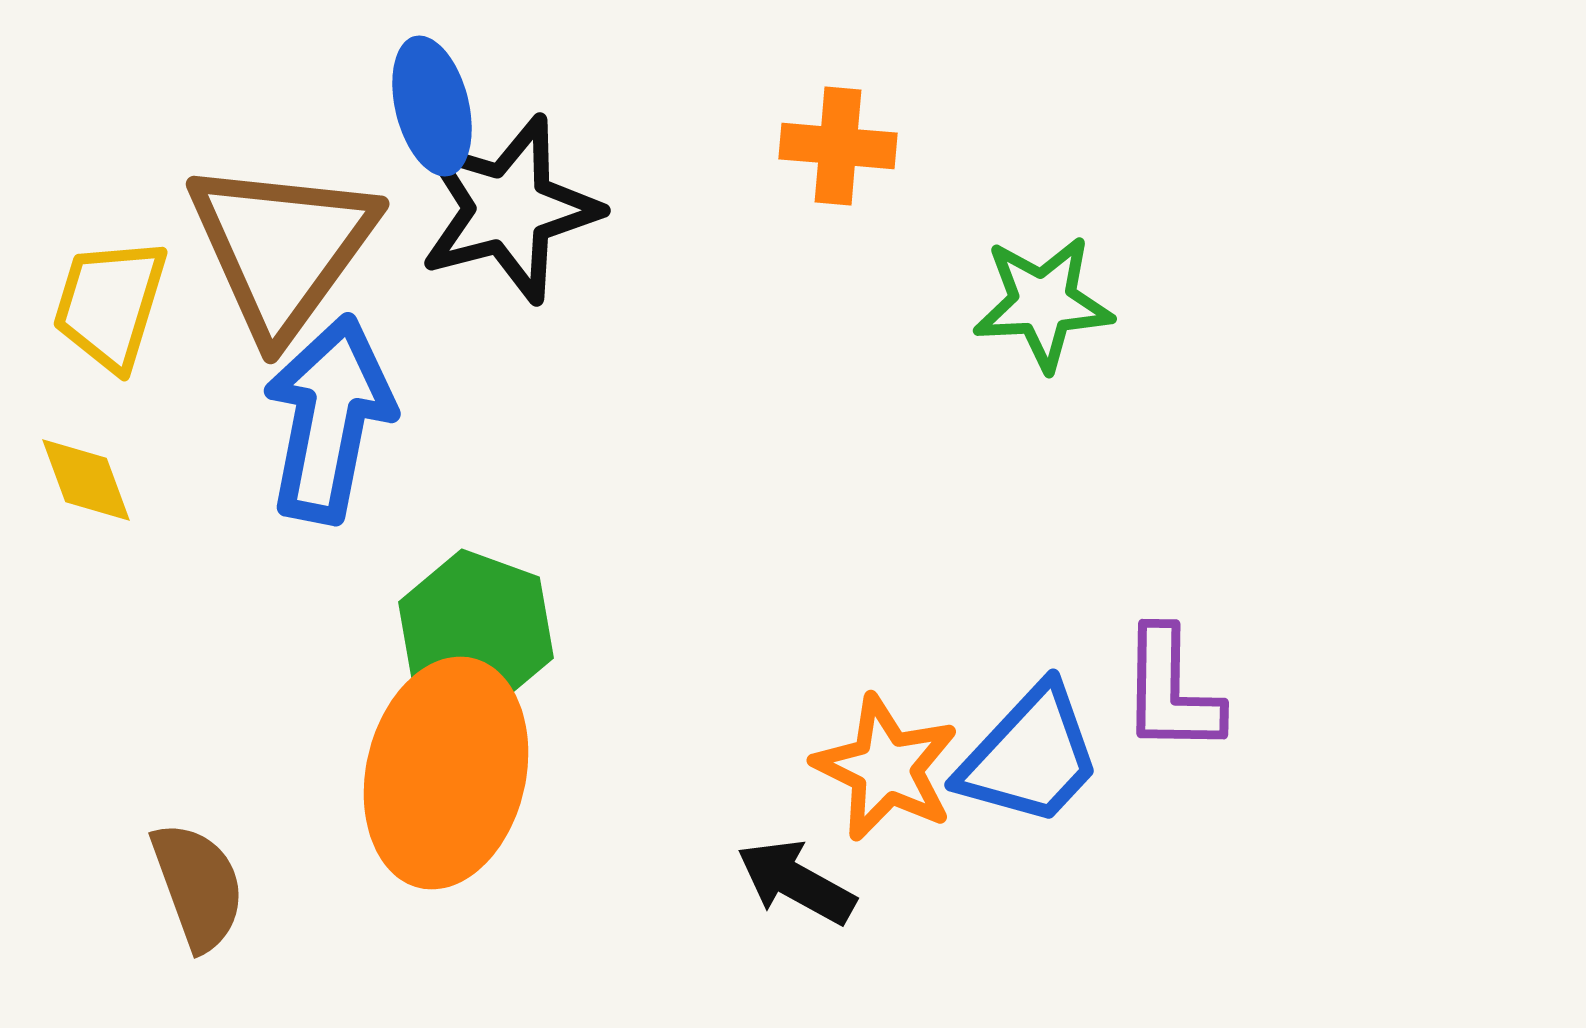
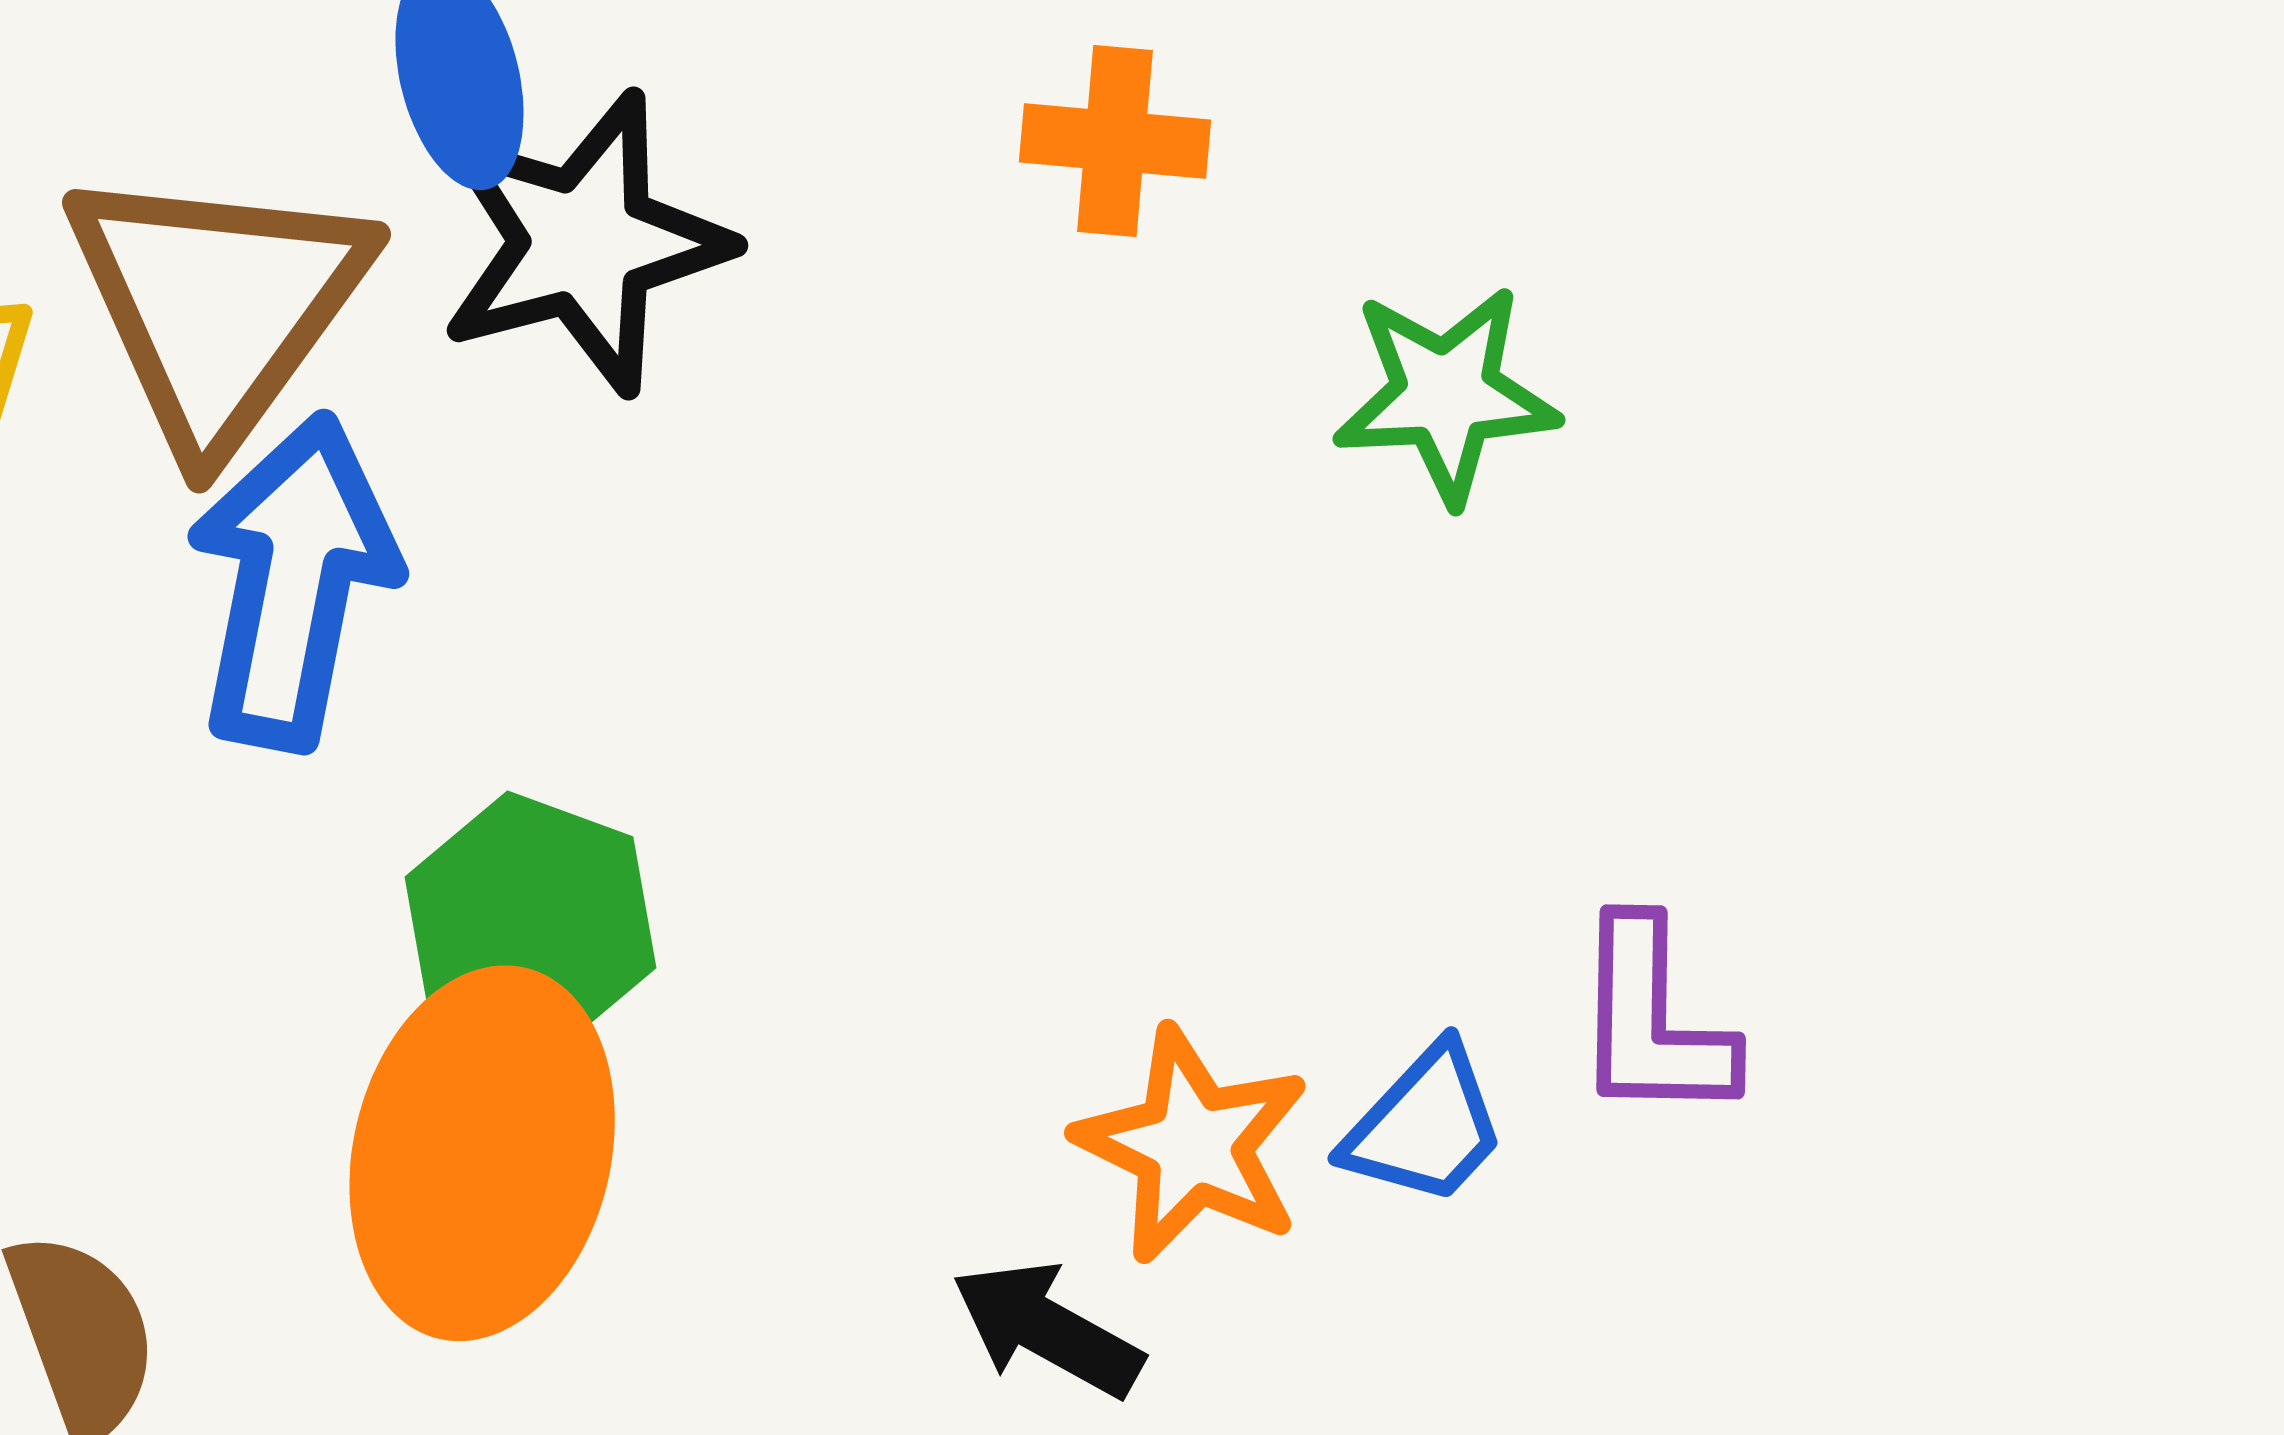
blue trapezoid: (1030, 756) -> (1425, 1126), size x0.7

